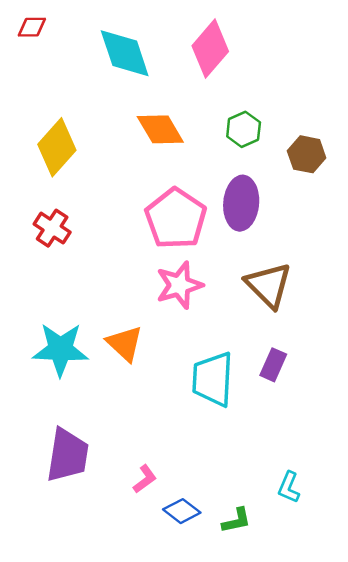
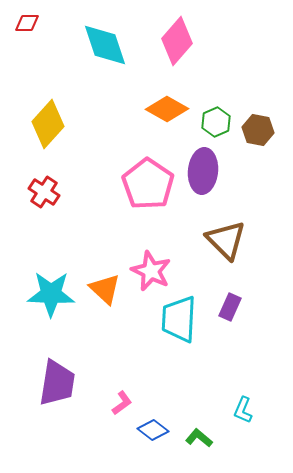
orange diamond: (160, 129) -> (167, 109), moved, turned -30
green hexagon: (244, 129) -> (216, 122), moved
pink star: (179, 285) -> (151, 271), moved, turned -30
green L-shape: (236, 521) -> (199, 438), turned -128

